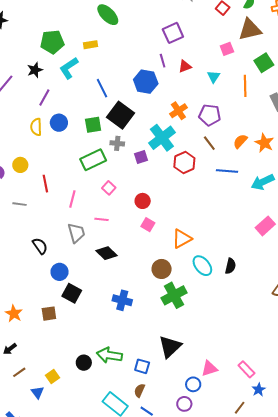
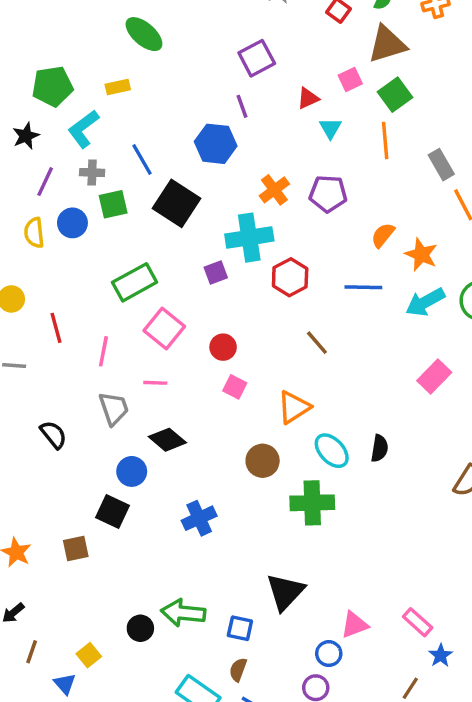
green square: (264, 63) -> (395, 95), moved
red triangle: (185, 66) -> (308, 98), moved
green square: (93, 125) -> (113, 204), moved
cyan cross: (162, 138) -> (249, 238), turned 32
gray cross: (117, 143) -> (92, 172), moved
brown line: (209, 143) -> (317, 343), moved
orange star: (264, 143) -> (421, 255), moved
pink square: (109, 188) -> (164, 329), size x1.6
blue circle: (60, 272) -> (132, 471), moved
green cross: (174, 295) -> (312, 503), moved, turned 30
blue cross: (122, 300) -> (199, 518), turned -36
brown line: (19, 372) -> (32, 652), turned -32

